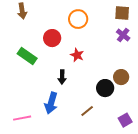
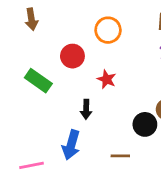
brown line: (87, 111) -> (120, 156), turned 40

